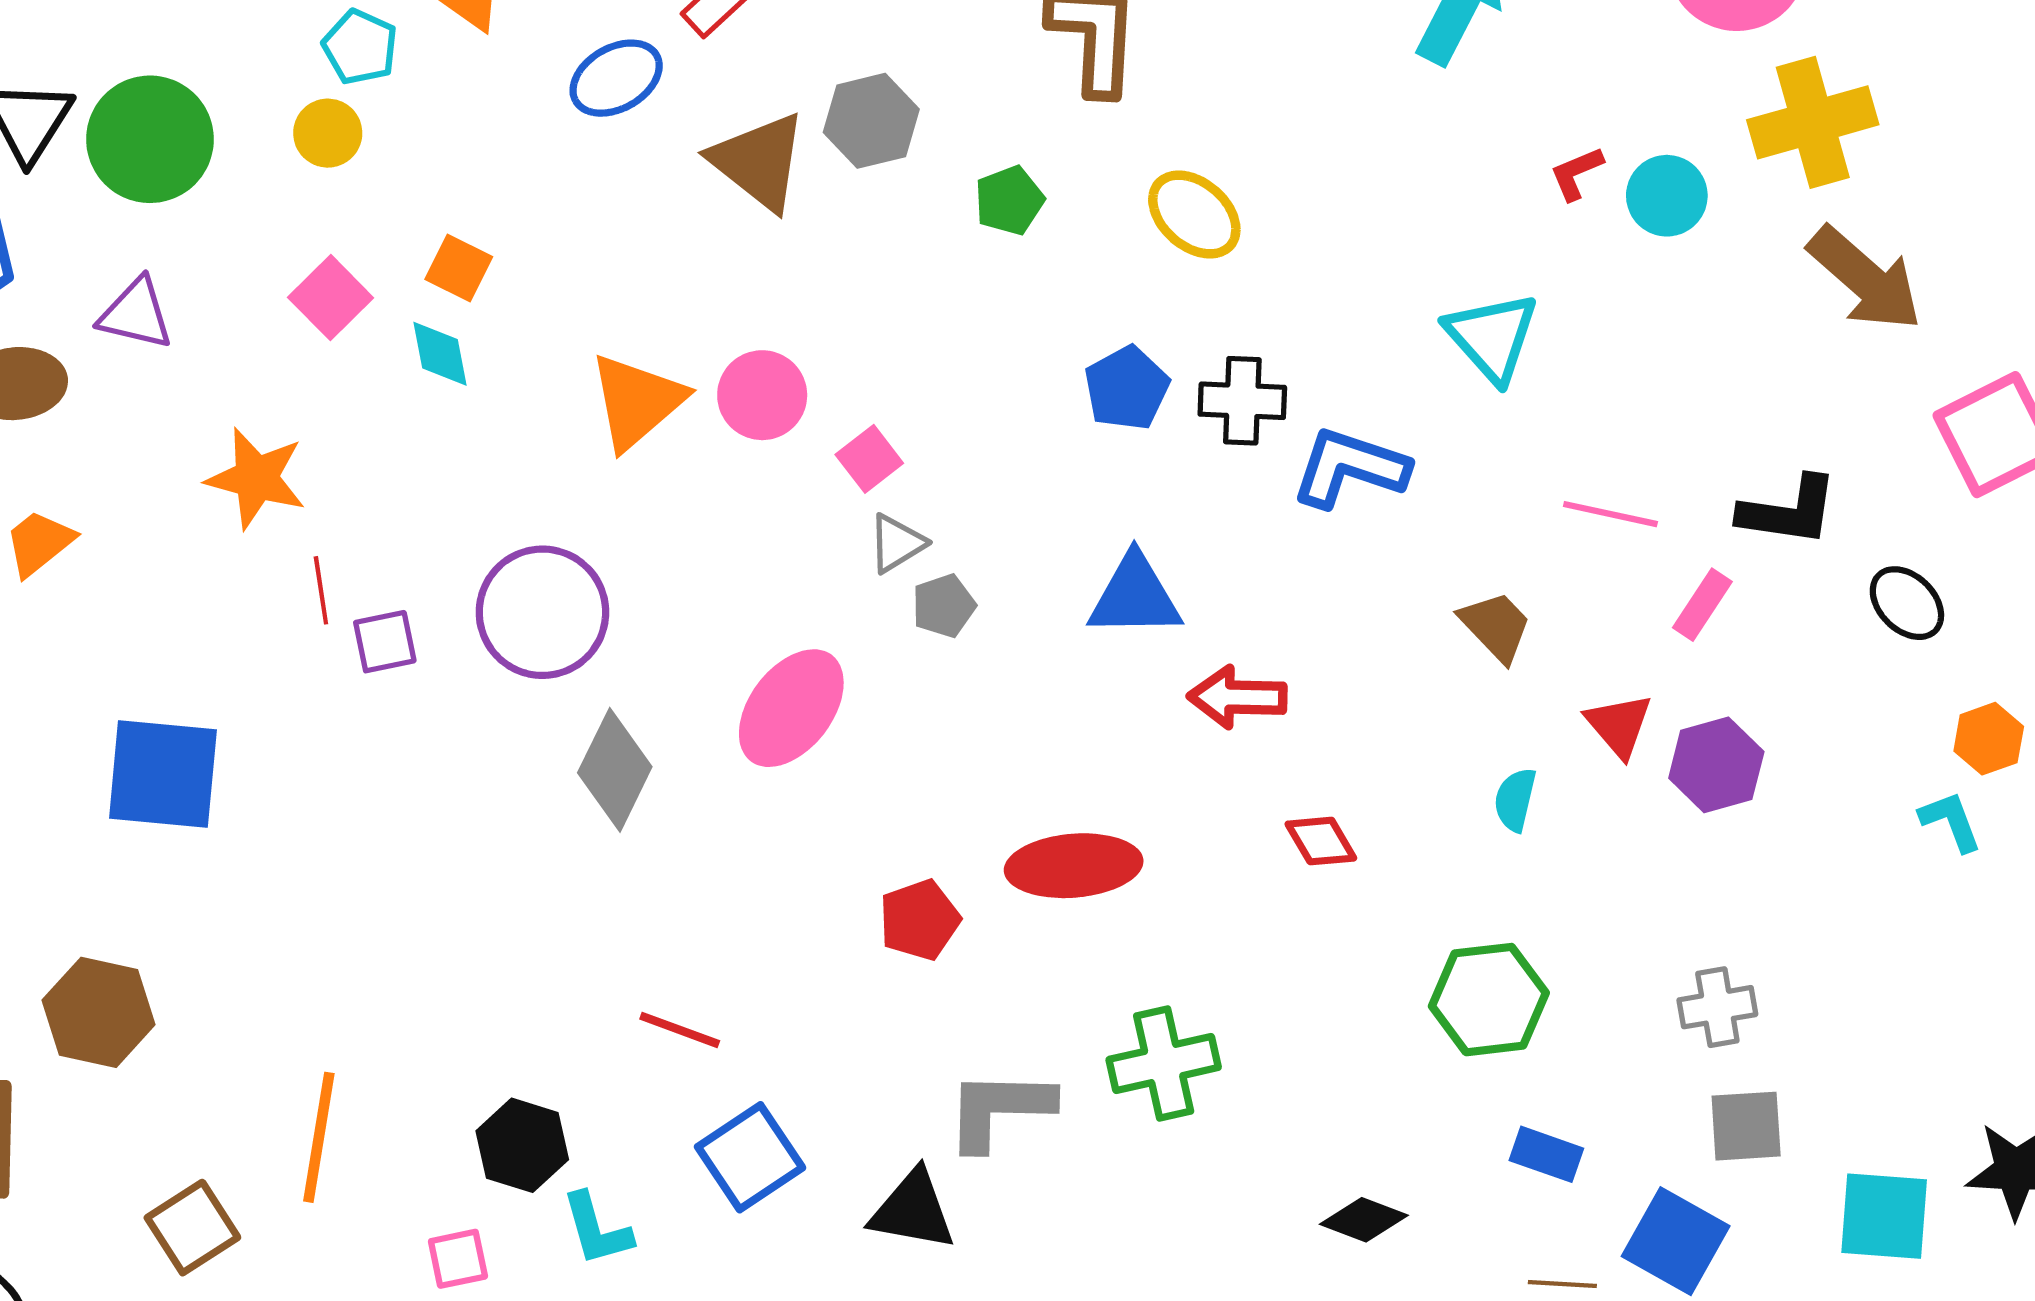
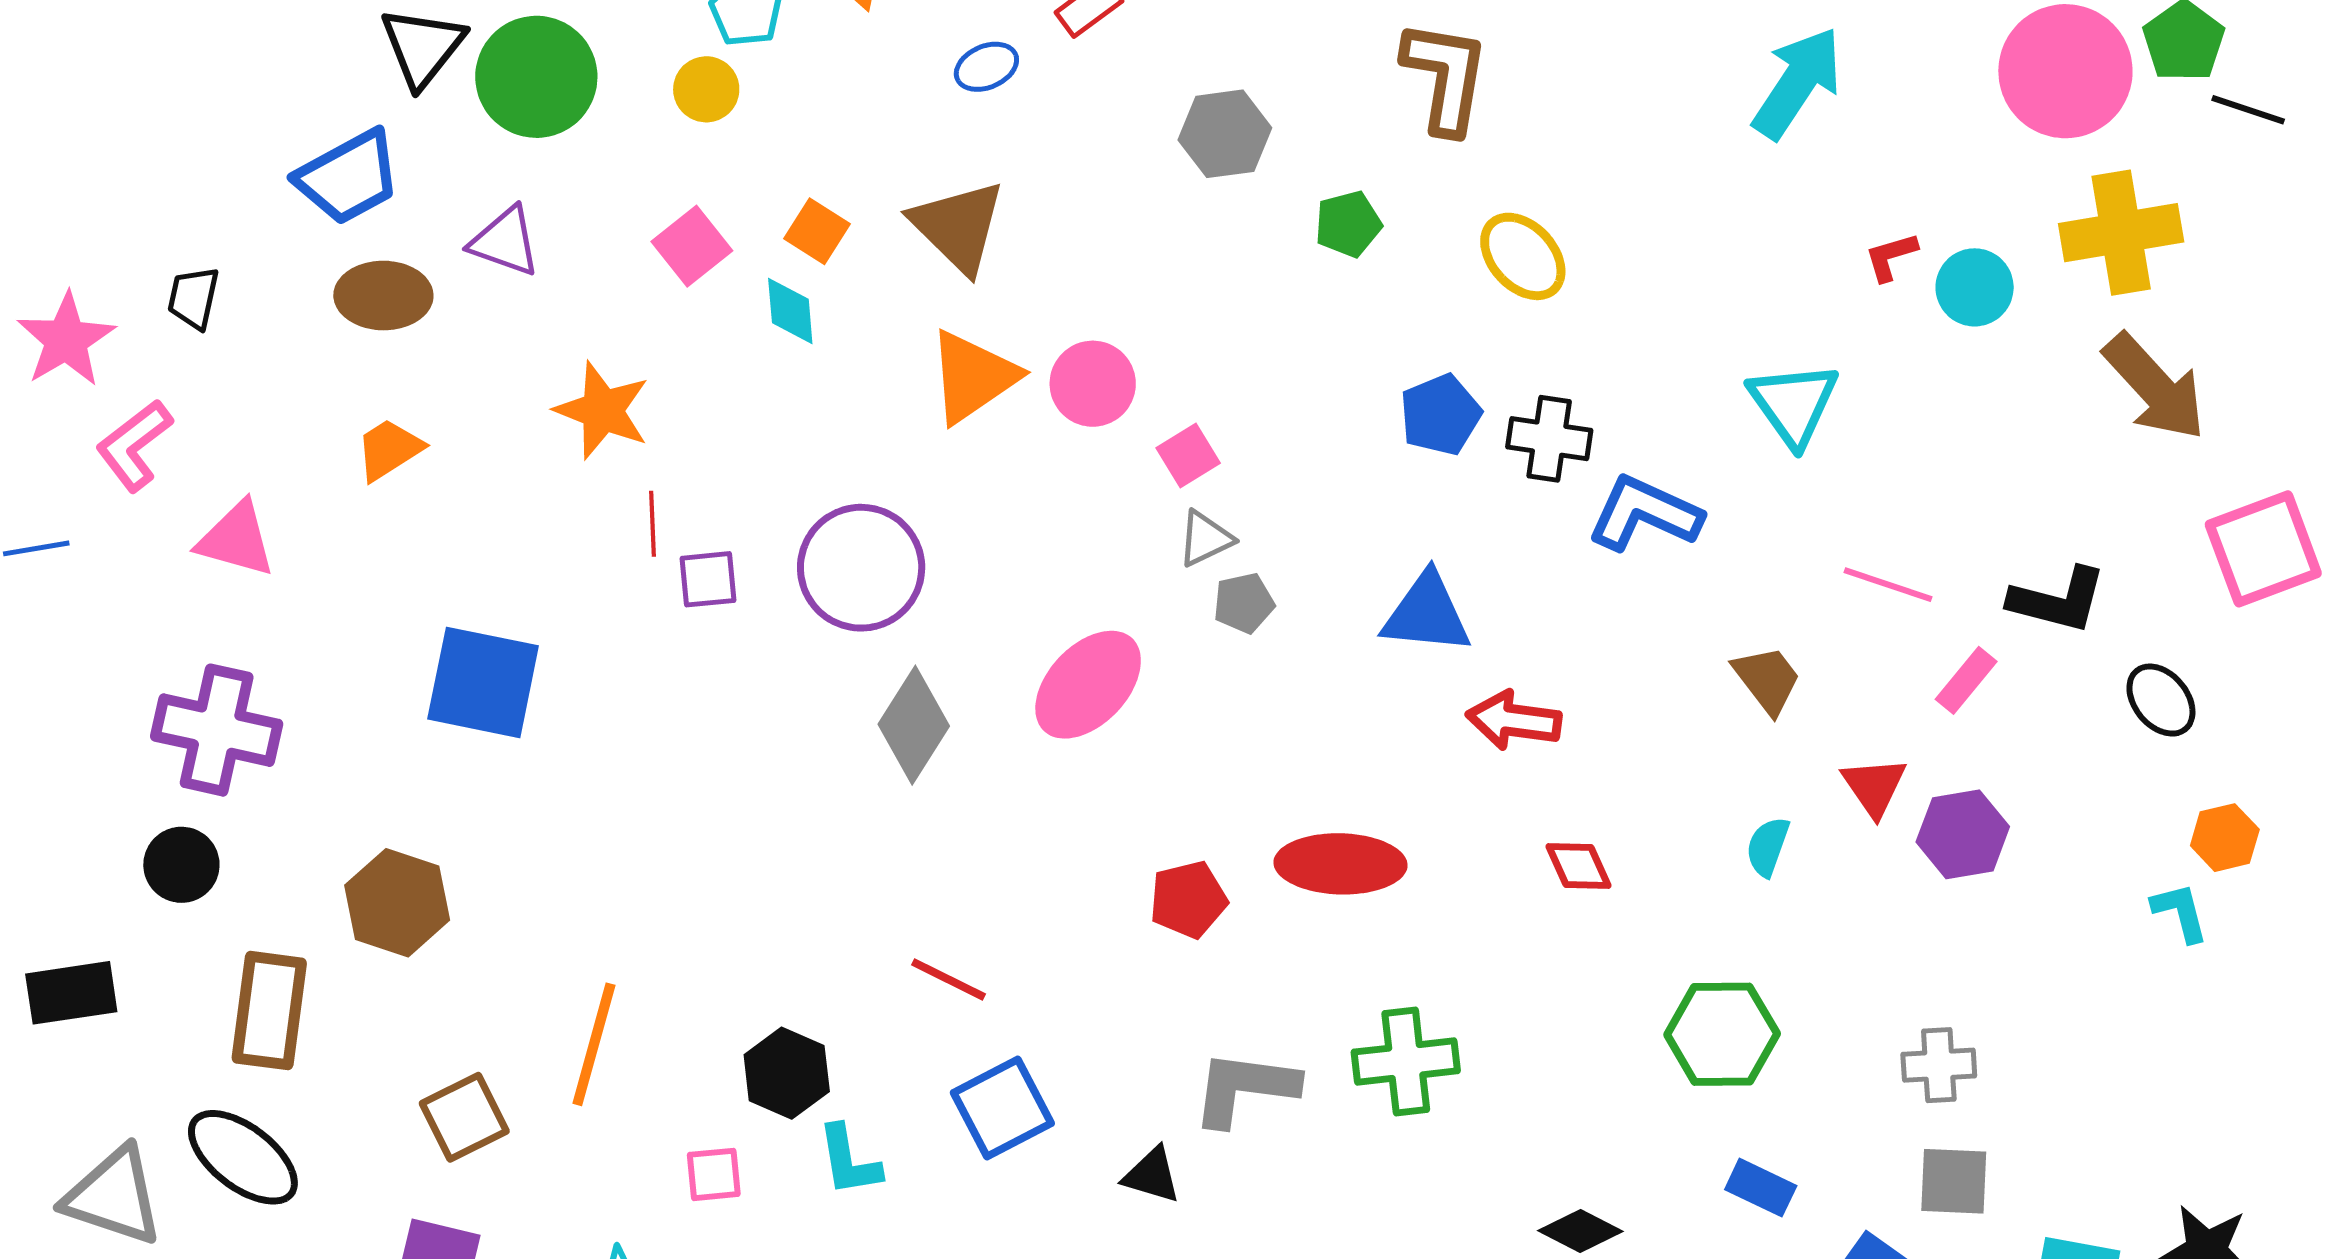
blue ellipse: (616, 78) -> (986, 67), size x0.7
brown triangle: (759, 161) -> (958, 227), moved
black triangle: (913, 1210) -> (1152, 1175), size x0.7

